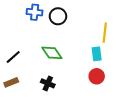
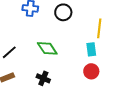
black circle: (58, 16) -> (63, 12), moved

